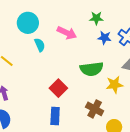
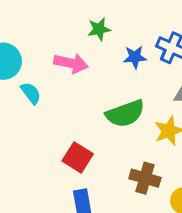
green star: (96, 18) -> (99, 29), moved

